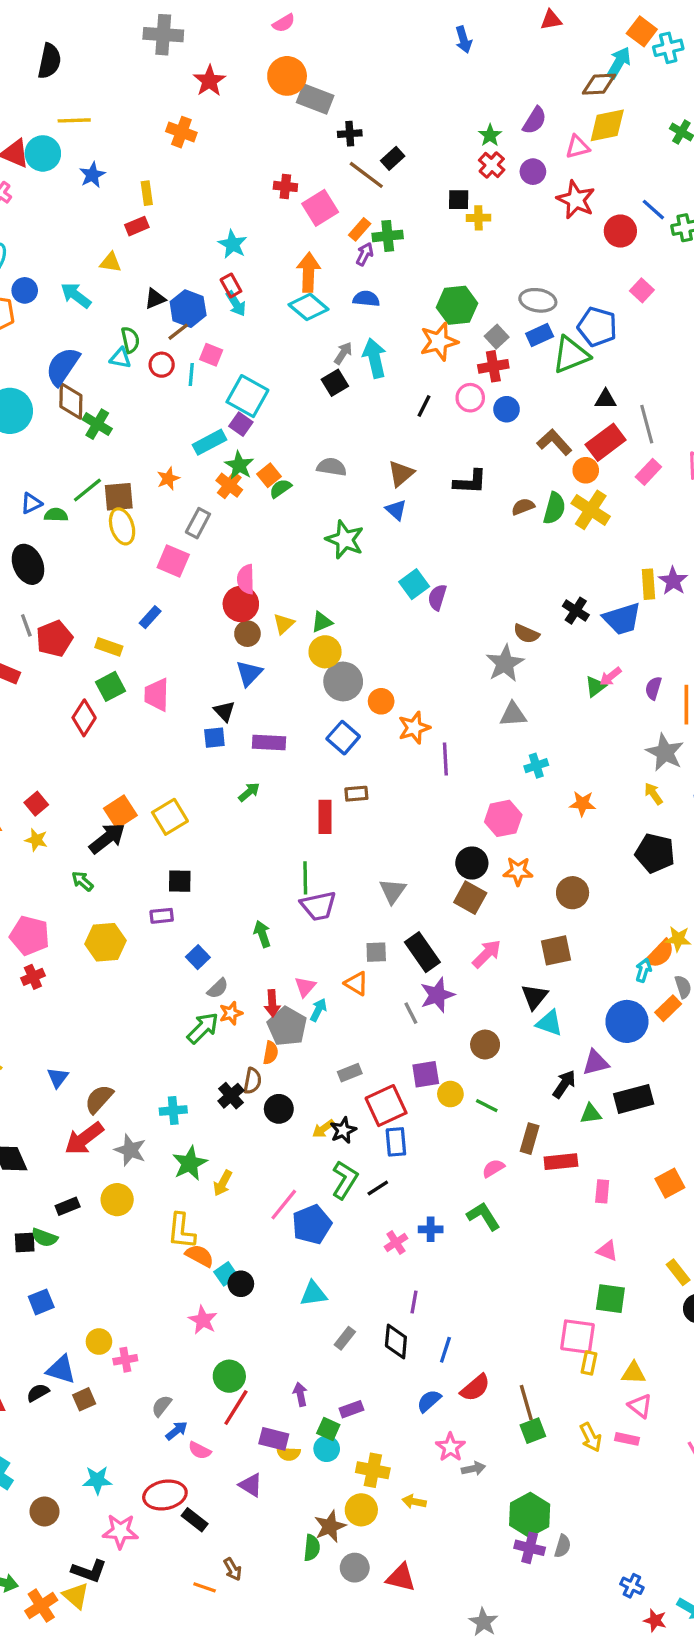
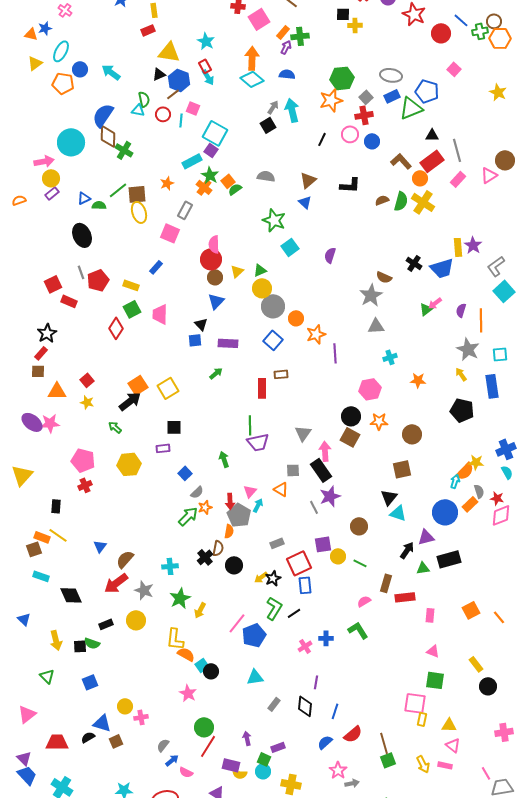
yellow triangle: (110, 262) -> (169, 52), moved, size x1.6
cyan square: (414, 584) -> (290, 247), moved
pink arrow: (487, 954) -> (325, 451), moved, turned -48

